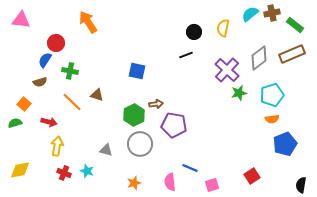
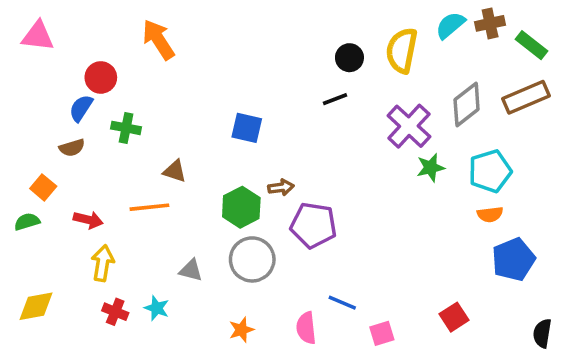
yellow semicircle: (223, 28) -> (402, 50), size x1.4
orange line: (72, 102) -> (149, 207), moved, turned -50

